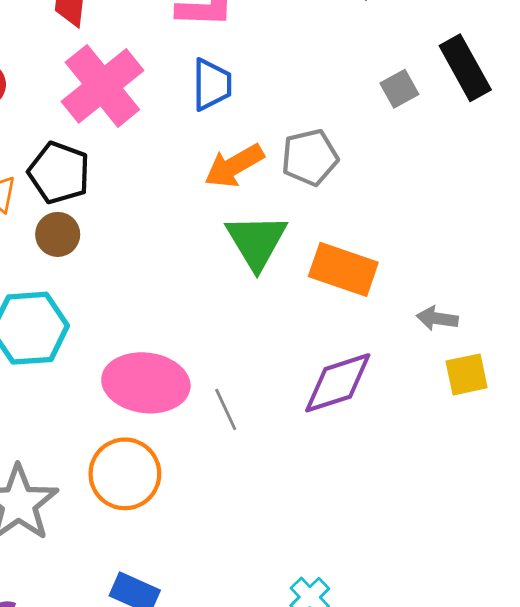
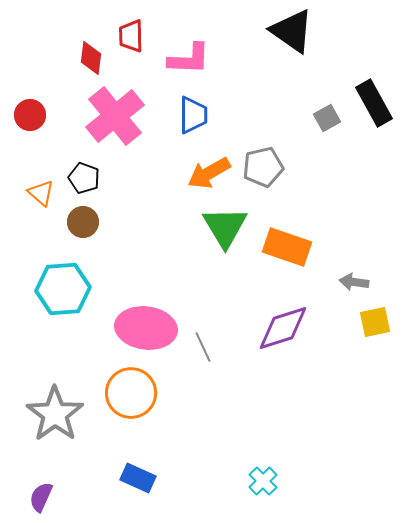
black pentagon: (59, 173) -> (84, 178), size x0.7

